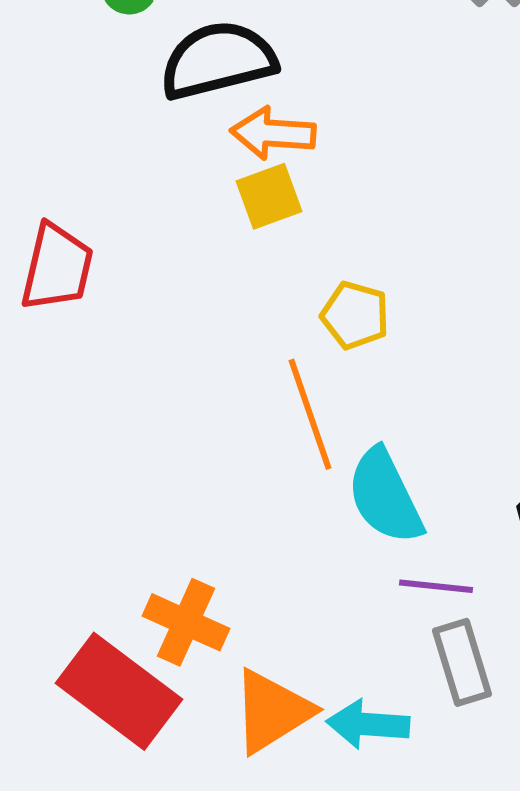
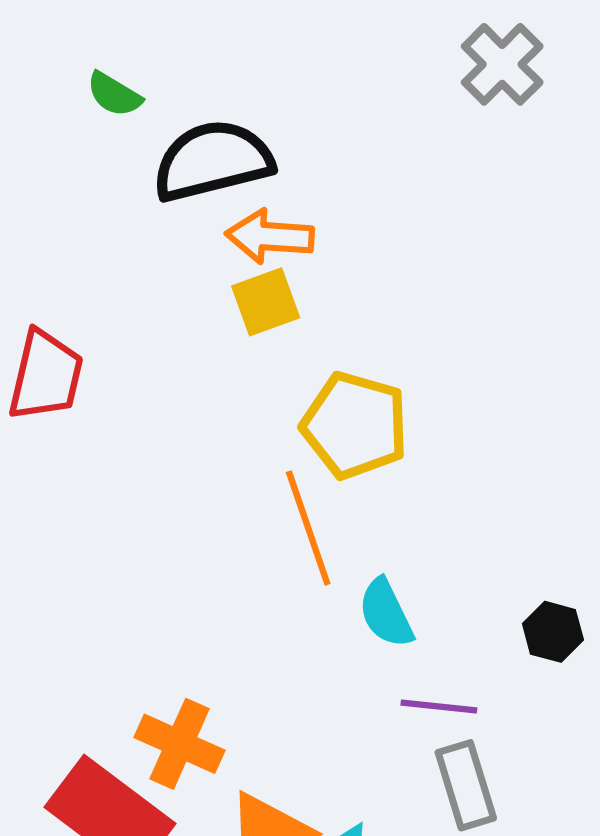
yellow pentagon: (355, 315) -> (355, 425), size x1.5
cyan semicircle: (385, 496) -> (386, 613), size x0.7

